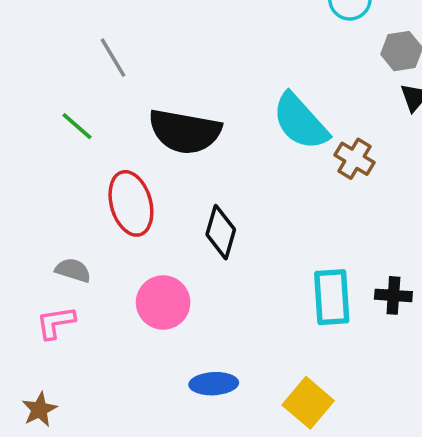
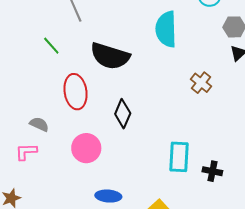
cyan semicircle: (300, 122) -> (166, 29), moved, turned 33
black cross: (393, 295) -> (212, 171), moved

